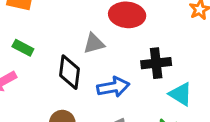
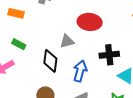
blue arrow: (113, 87) -> (80, 71), turned -65

